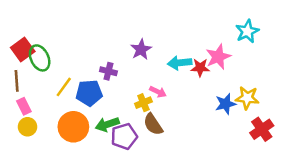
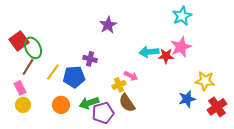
cyan star: (247, 31) -> (182, 16), moved
purple star: (141, 50) -> (108, 25), moved
brown line: (17, 81) -> (28, 67), moved, turned 36
blue star: (226, 104) -> (187, 99), moved
orange circle: (73, 127) -> (61, 105), size x0.7

